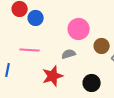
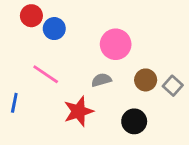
brown circle: (102, 46) -> (146, 80), moved
pink line: (30, 50) -> (46, 74), turned 30

